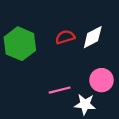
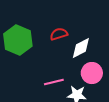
white diamond: (93, 37) -> (81, 48), moved

